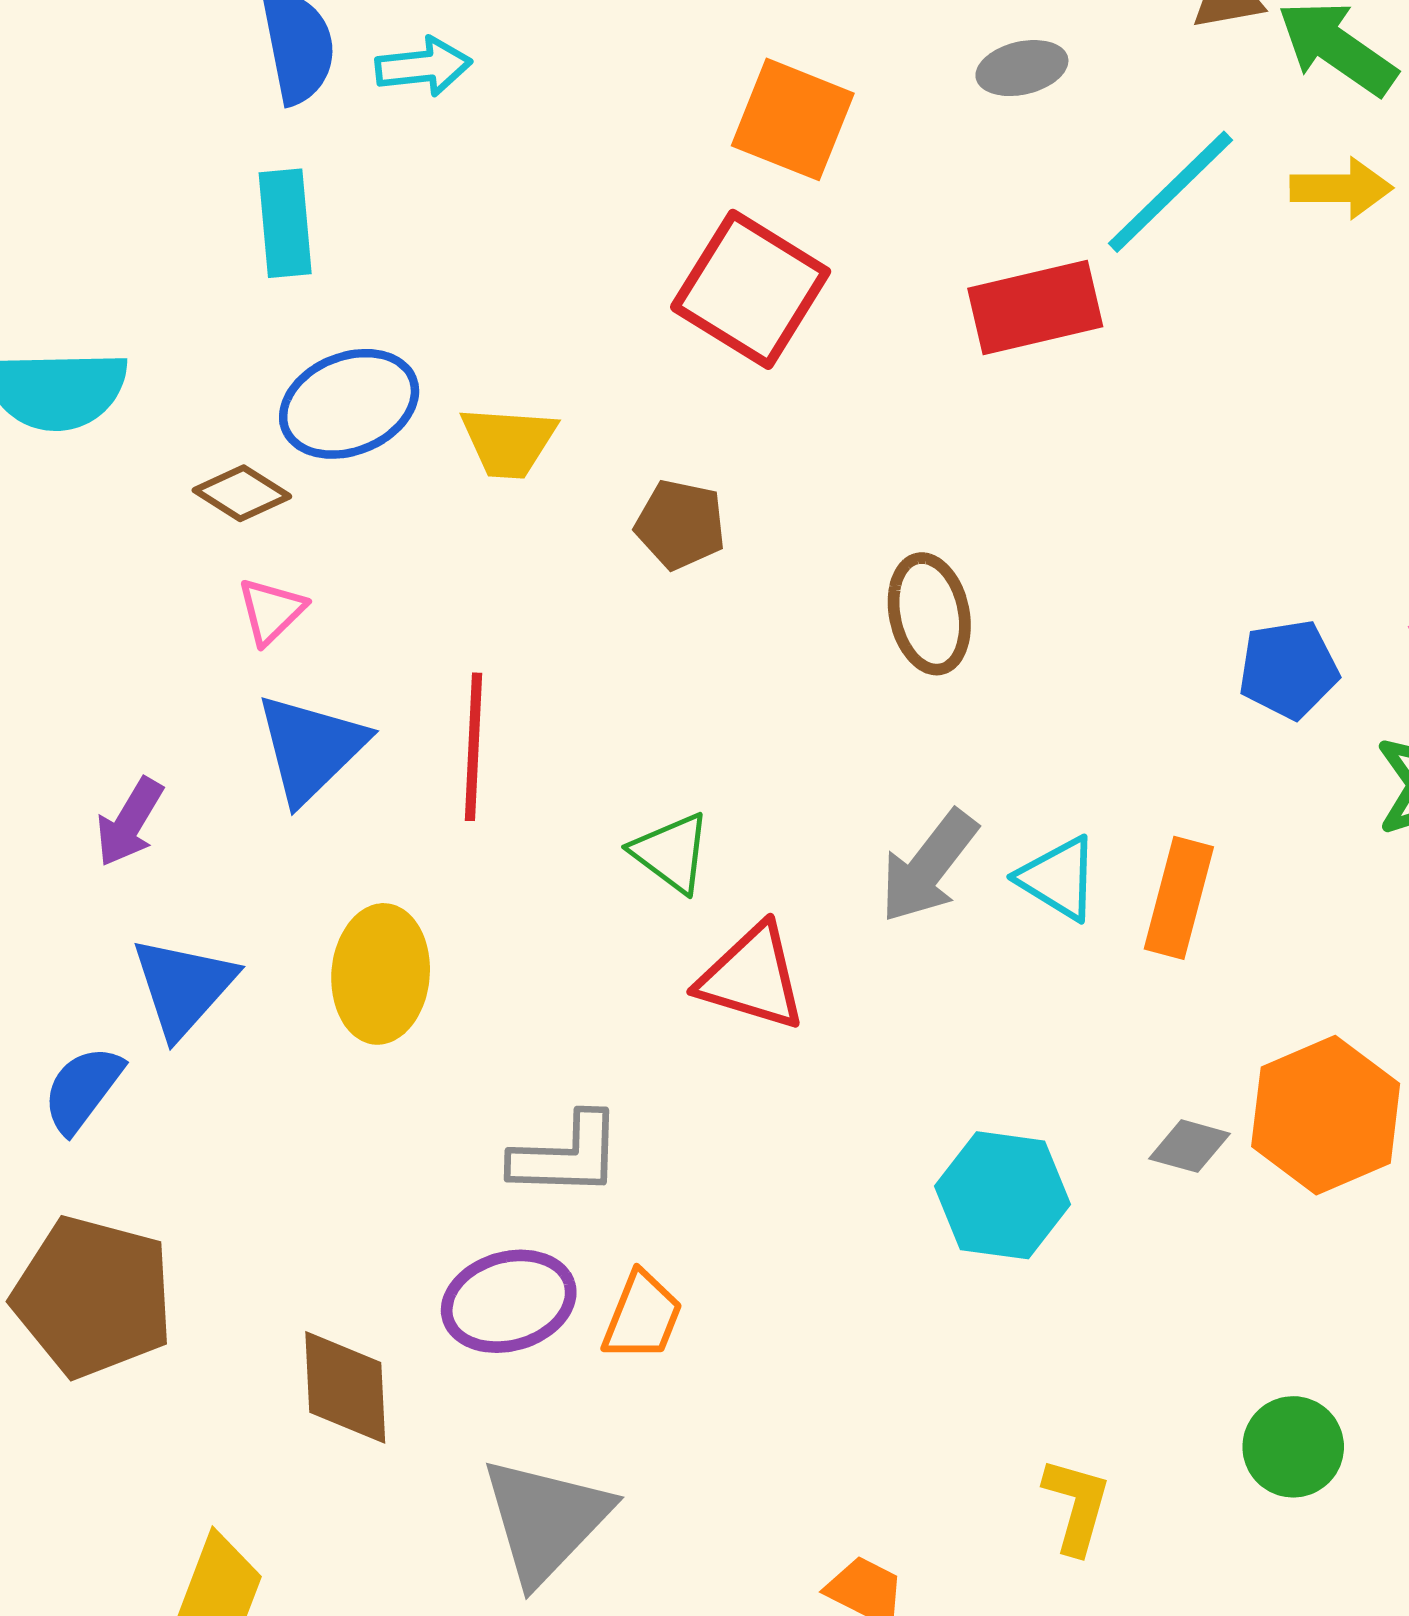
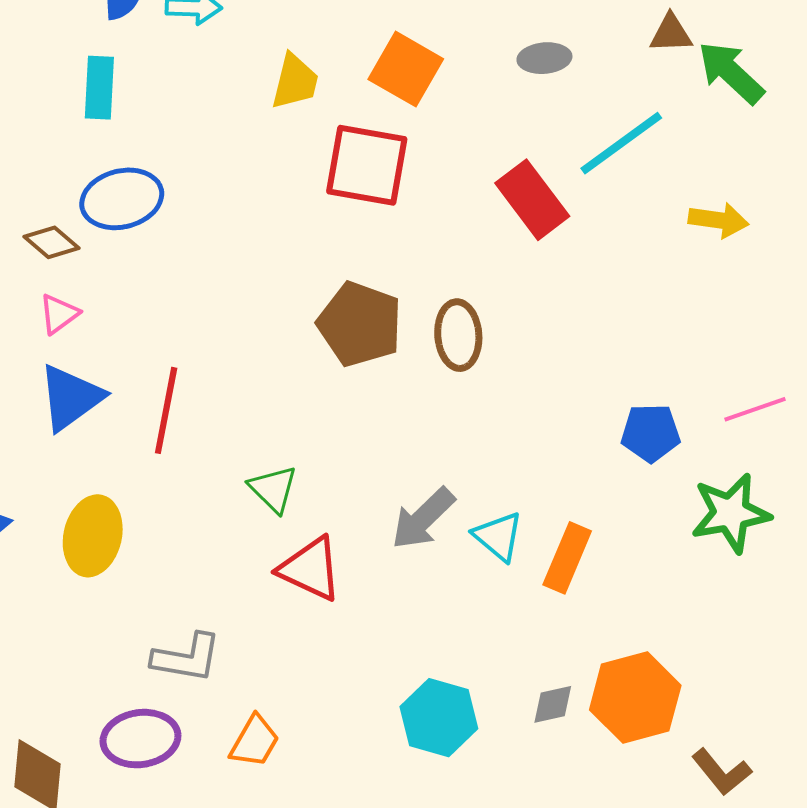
yellow arrow: (1341, 188) -> (718, 220), moved
red square: (751, 289) -> (367, 165), turned -30
red rectangle: (1035, 308) -> (532, 200), turned 58
yellow trapezoid: (508, 442) -> (295, 82), moved, turned -88
brown pentagon: (680, 525) -> (360, 324), moved, size x1.6
brown ellipse: (929, 614) -> (458, 335), moved
gray diamond: (1190, 1146) -> (553, 704), turned -36
orange trapezoid: (642, 1316) -> (254, 741), moved

